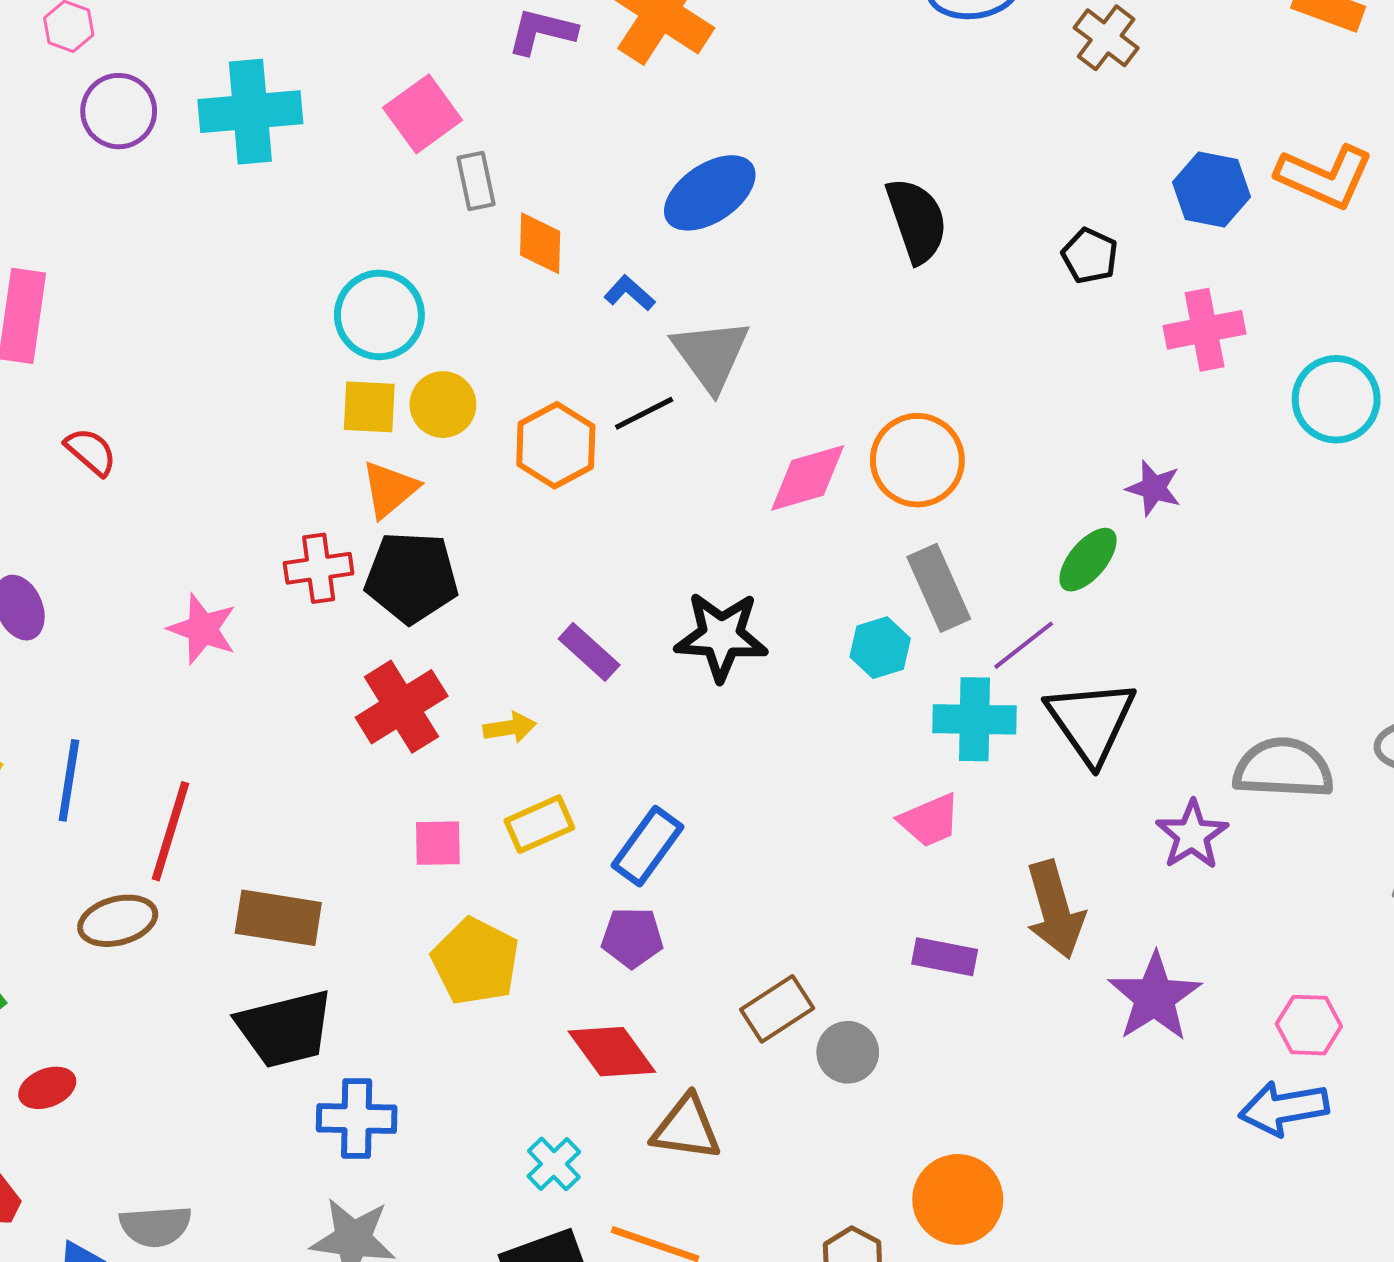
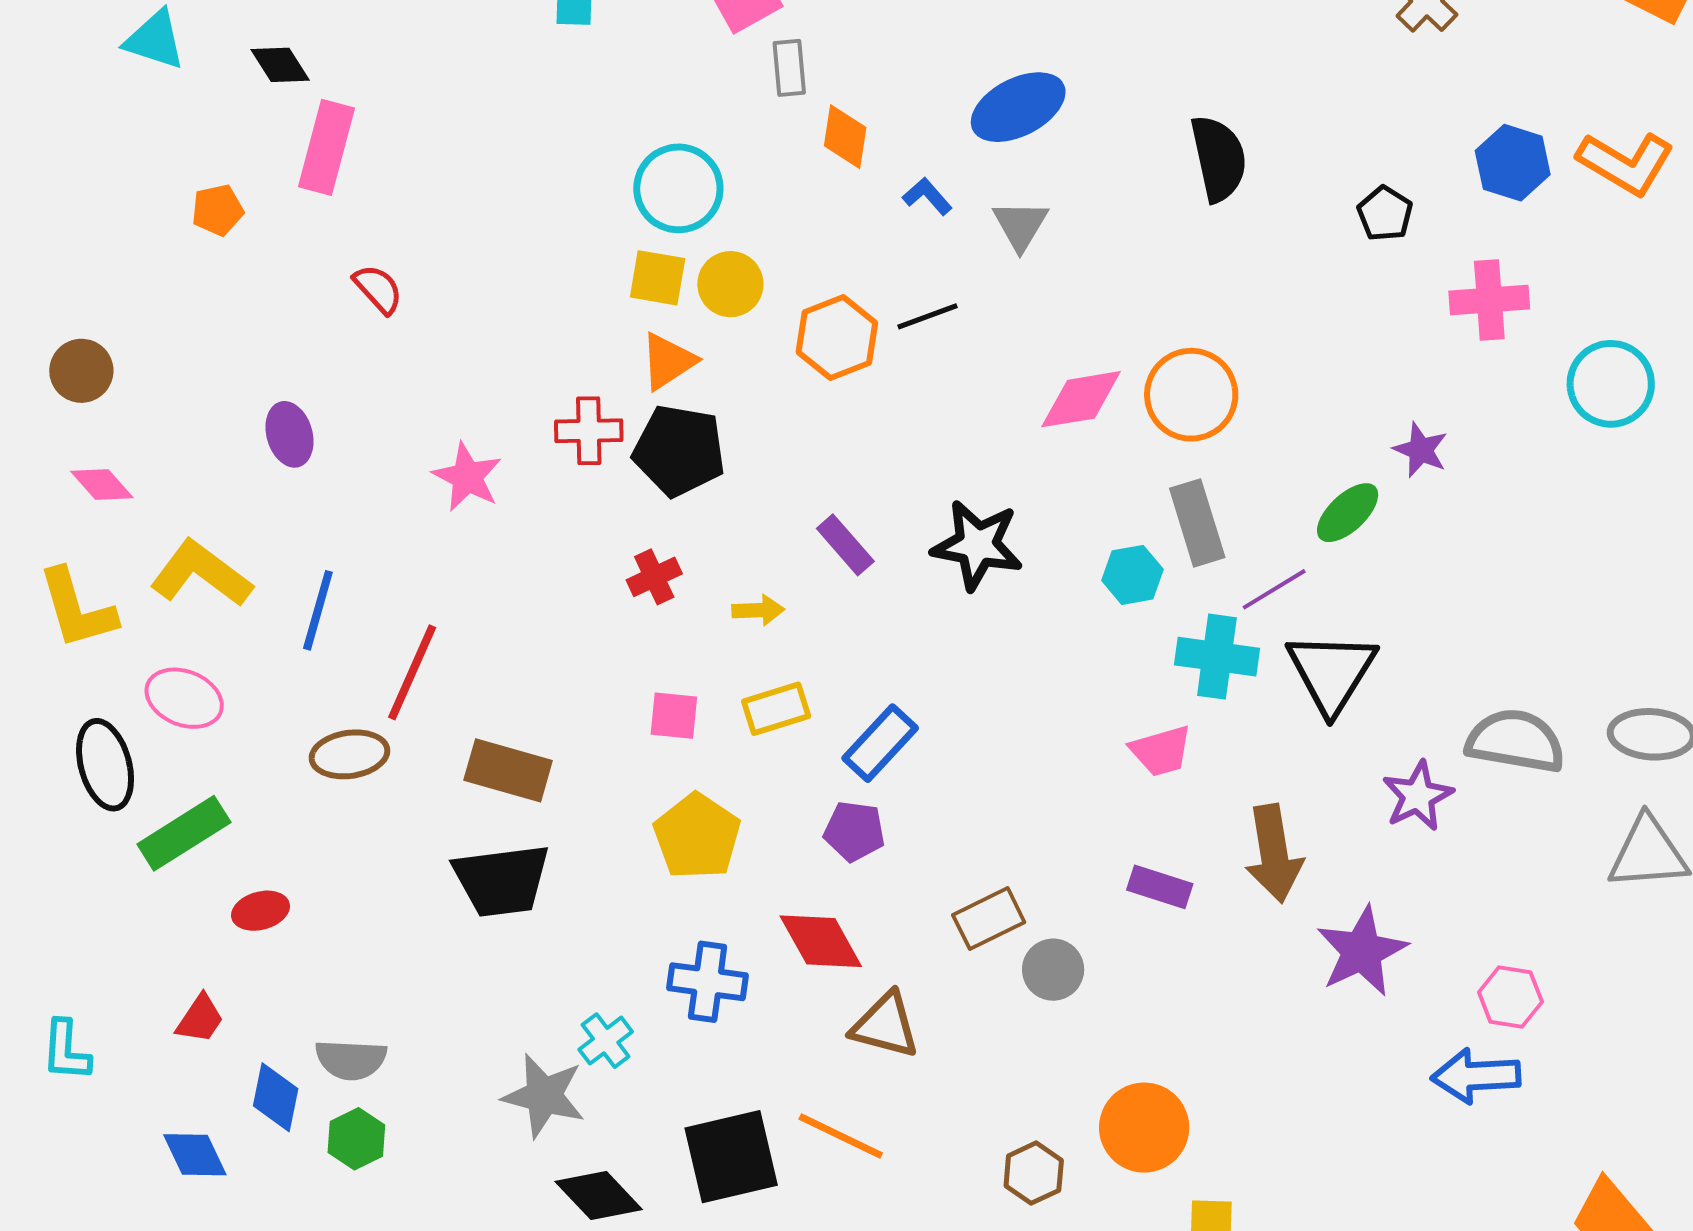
gray triangle: (711, 355) -> (1020, 225), moved, size x0.7
red cross: (402, 707) -> (654, 577), size x0.6
blue cross: (357, 1118) -> (708, 982), moved
cyan cross: (554, 1164) -> (606, 1041), moved

